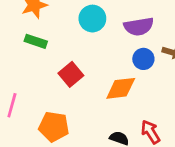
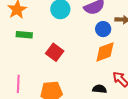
orange diamond: (121, 88) -> (105, 52), moved

